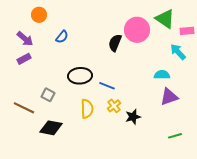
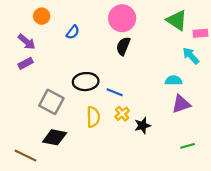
pink circle: (137, 30) -> (122, 18), moved
blue semicircle: (62, 37) -> (73, 32), moved
gray square: (48, 95) -> (51, 102), size x1.6
brown line: (24, 108) -> (26, 156), moved

